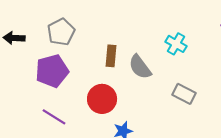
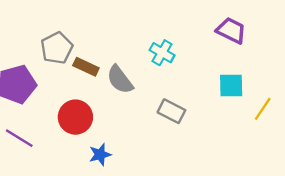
gray pentagon: (61, 32) -> (57, 48), moved
brown rectangle: (111, 56) -> (86, 67), turned -70

